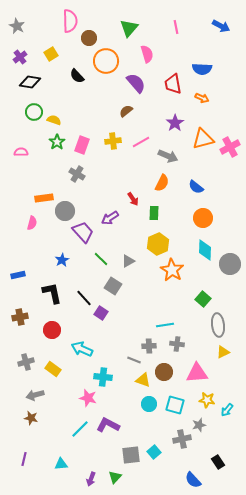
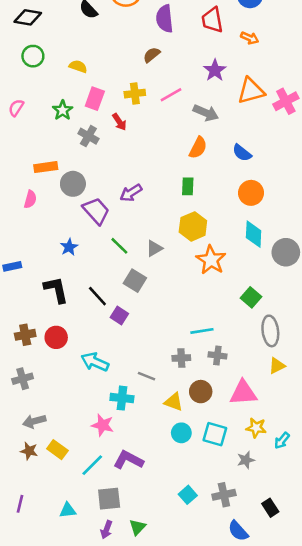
purple semicircle: (136, 83) -> (165, 19), turned -145
yellow semicircle: (54, 120) -> (78, 66), moved
green star: (57, 142) -> (63, 110), moved
pink semicircle: (21, 152) -> (16, 108), turned -56
red arrow: (133, 199) -> (119, 122), moved
brown cross: (20, 317) -> (25, 335), moved
gray line: (134, 360) -> (146, 376), moved
yellow rectangle: (53, 369) -> (57, 450), moved
gray cross: (182, 439) -> (224, 495), moved
gray square: (131, 455) -> (109, 499), moved

